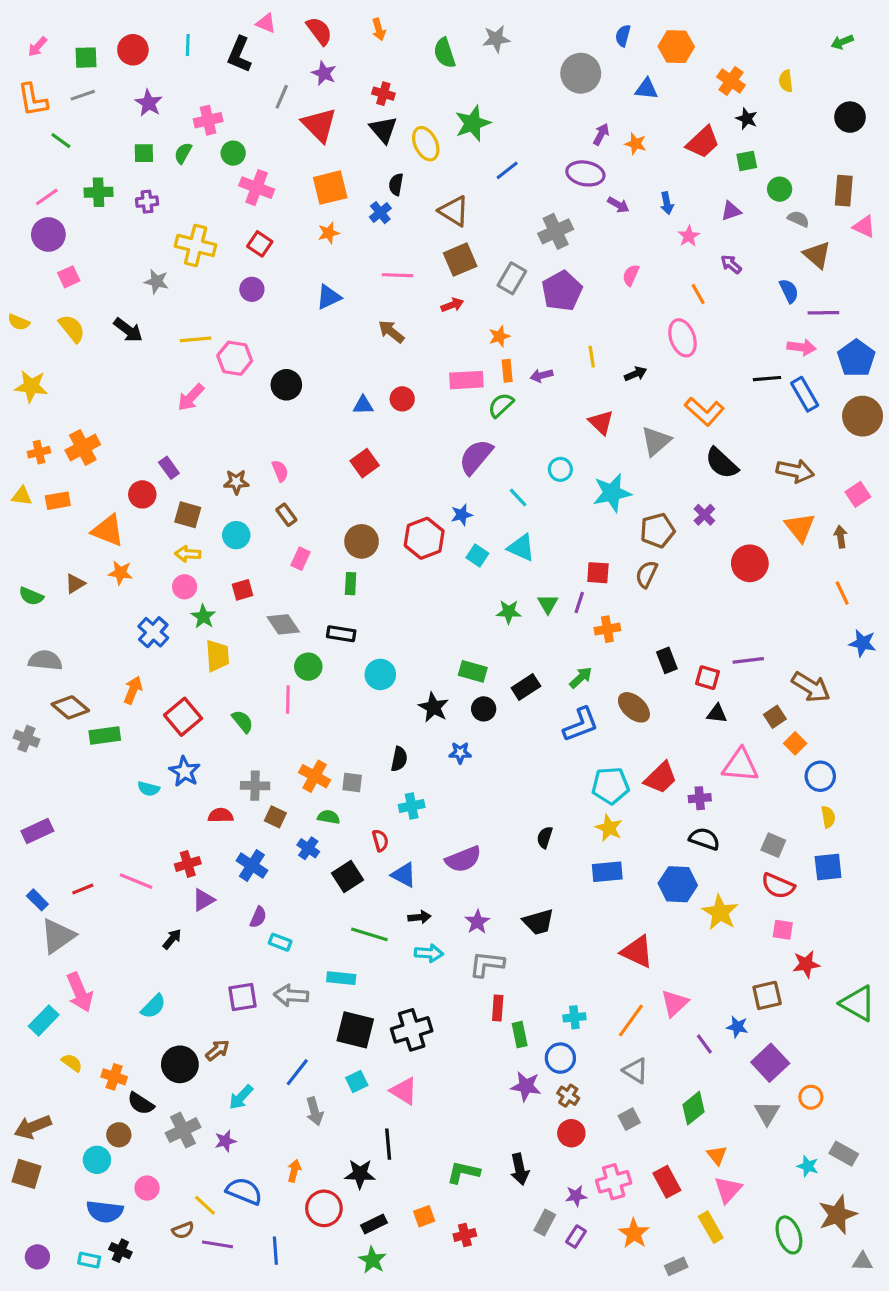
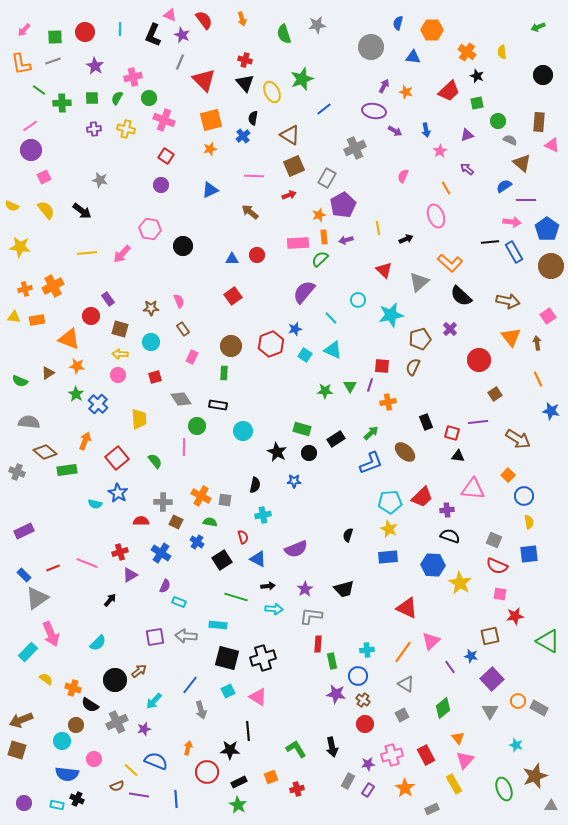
purple star: (324, 73) -> (182, 35), moved
green cross: (98, 192) -> (62, 103), moved
yellow cross: (196, 245) -> (126, 129), moved, size x0.7
purple pentagon: (562, 291) -> (343, 205), moved
blue semicircle: (789, 291) -> (504, 186), turned -98
yellow line: (196, 339) -> (87, 253), moved
green star: (203, 617) -> (76, 394), moved
brown square: (775, 717) -> (495, 394), moved
gray rectangle: (844, 1154) -> (539, 708), moved
green L-shape: (463, 1172) -> (296, 749), turned 45

